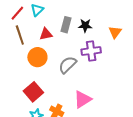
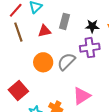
black star: (85, 26) -> (92, 26), moved
orange circle: (37, 57) -> (43, 62), moved
red square: (33, 92) -> (18, 90), moved

